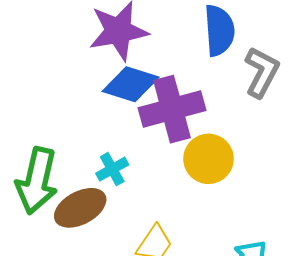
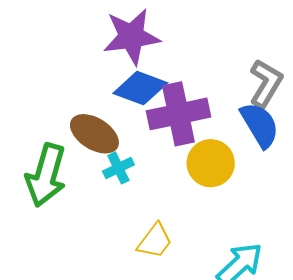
blue semicircle: (219, 30) -> (260, 125), moved, turned -30
brown ellipse: (80, 208) -> (94, 134), moved, turned 57

